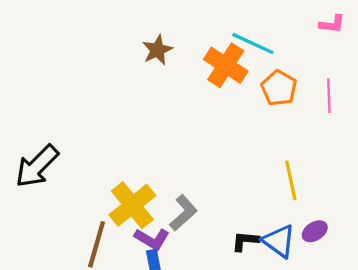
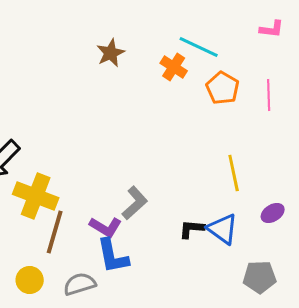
orange cross: (226, 65) -> (174, 67), size x0.7
yellow cross: (132, 205) -> (36, 196), moved, turned -30
purple ellipse: (315, 231) -> (273, 213), moved

